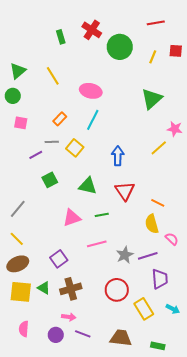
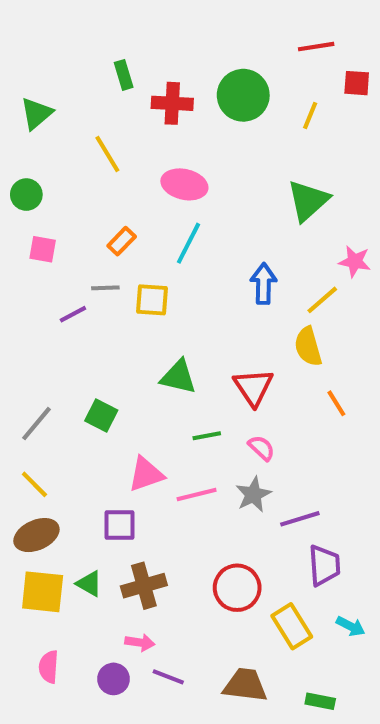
red cross: (92, 30) -> (172, 103), moved, turned -30
red square: (176, 51) -> (357, 83), moved
green triangle: (18, 71) -> (36, 113), moved
yellow square: (75, 148) -> (152, 300), turned -36
blue arrow: (118, 156) -> (263, 284), moved
green square: (50, 180) -> (101, 415), moved, turned -35
orange line: (158, 203) -> (336, 403), moved, turned 32
pink triangle: (72, 218) -> (146, 474), moved
yellow semicircle: (152, 224) -> (308, 347), moved
pink semicircle: (172, 239) -> (261, 448), moved
gray star: (125, 255) -> (253, 495), moved
purple square: (59, 259) -> (120, 525), turned 36

